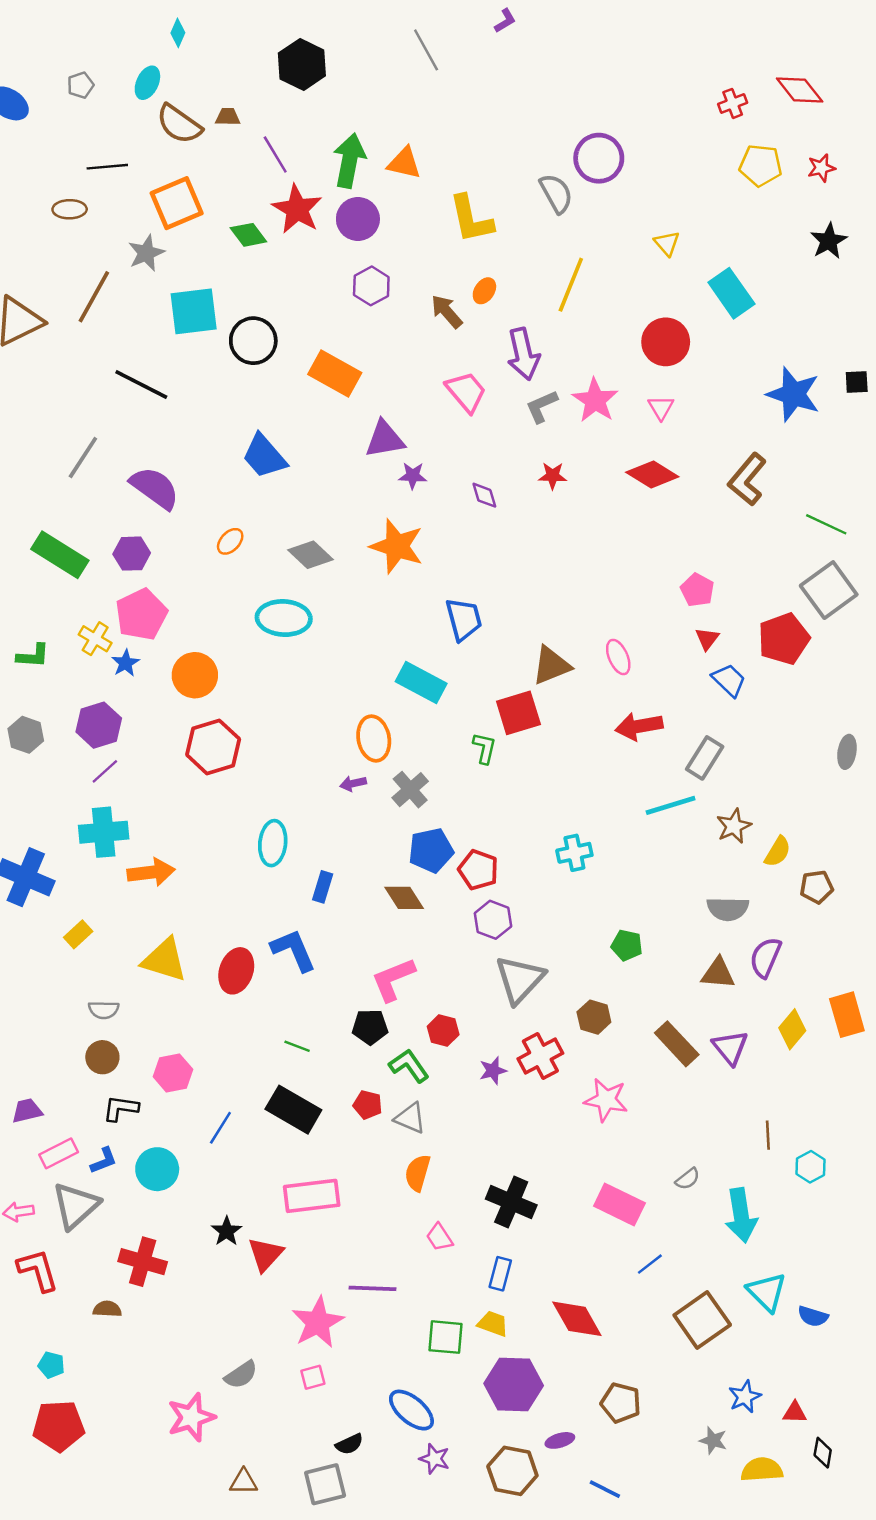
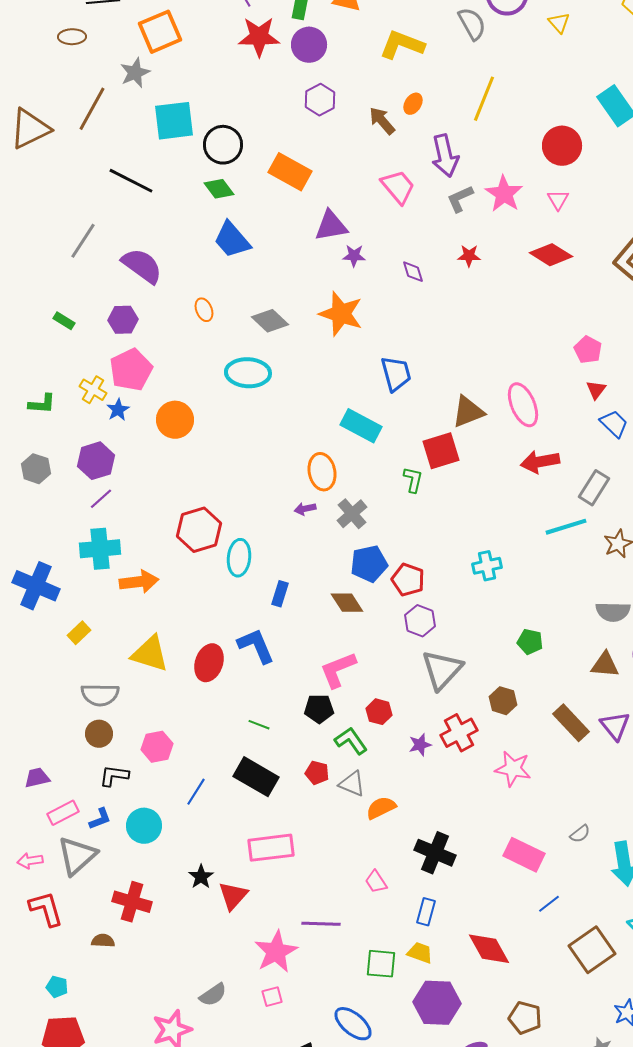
red star: (297, 209) -> (259, 37), turned -30
yellow L-shape: (471, 219) -> (402, 45), turned 123
green diamond: (248, 235) -> (219, 189), moved
yellow triangle: (667, 243) -> (559, 23), moved
orange ellipse: (230, 541) -> (204, 310), turned -65
green rectangle: (60, 555) -> (64, 321), size x0.5
pink ellipse: (618, 657) -> (523, 405), size x1.5
red hexagon: (213, 747) -> (199, 530), moved
gray semicircle: (104, 1010) -> (100, 695), size x1.5
orange semicircle: (418, 1173) -> (381, 808), moved, turned 48

